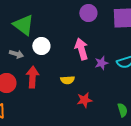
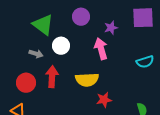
purple circle: (88, 13) -> (81, 17), moved
purple star: (101, 63) -> (111, 28), moved
yellow semicircle: (67, 80) -> (87, 80), size x1.6

